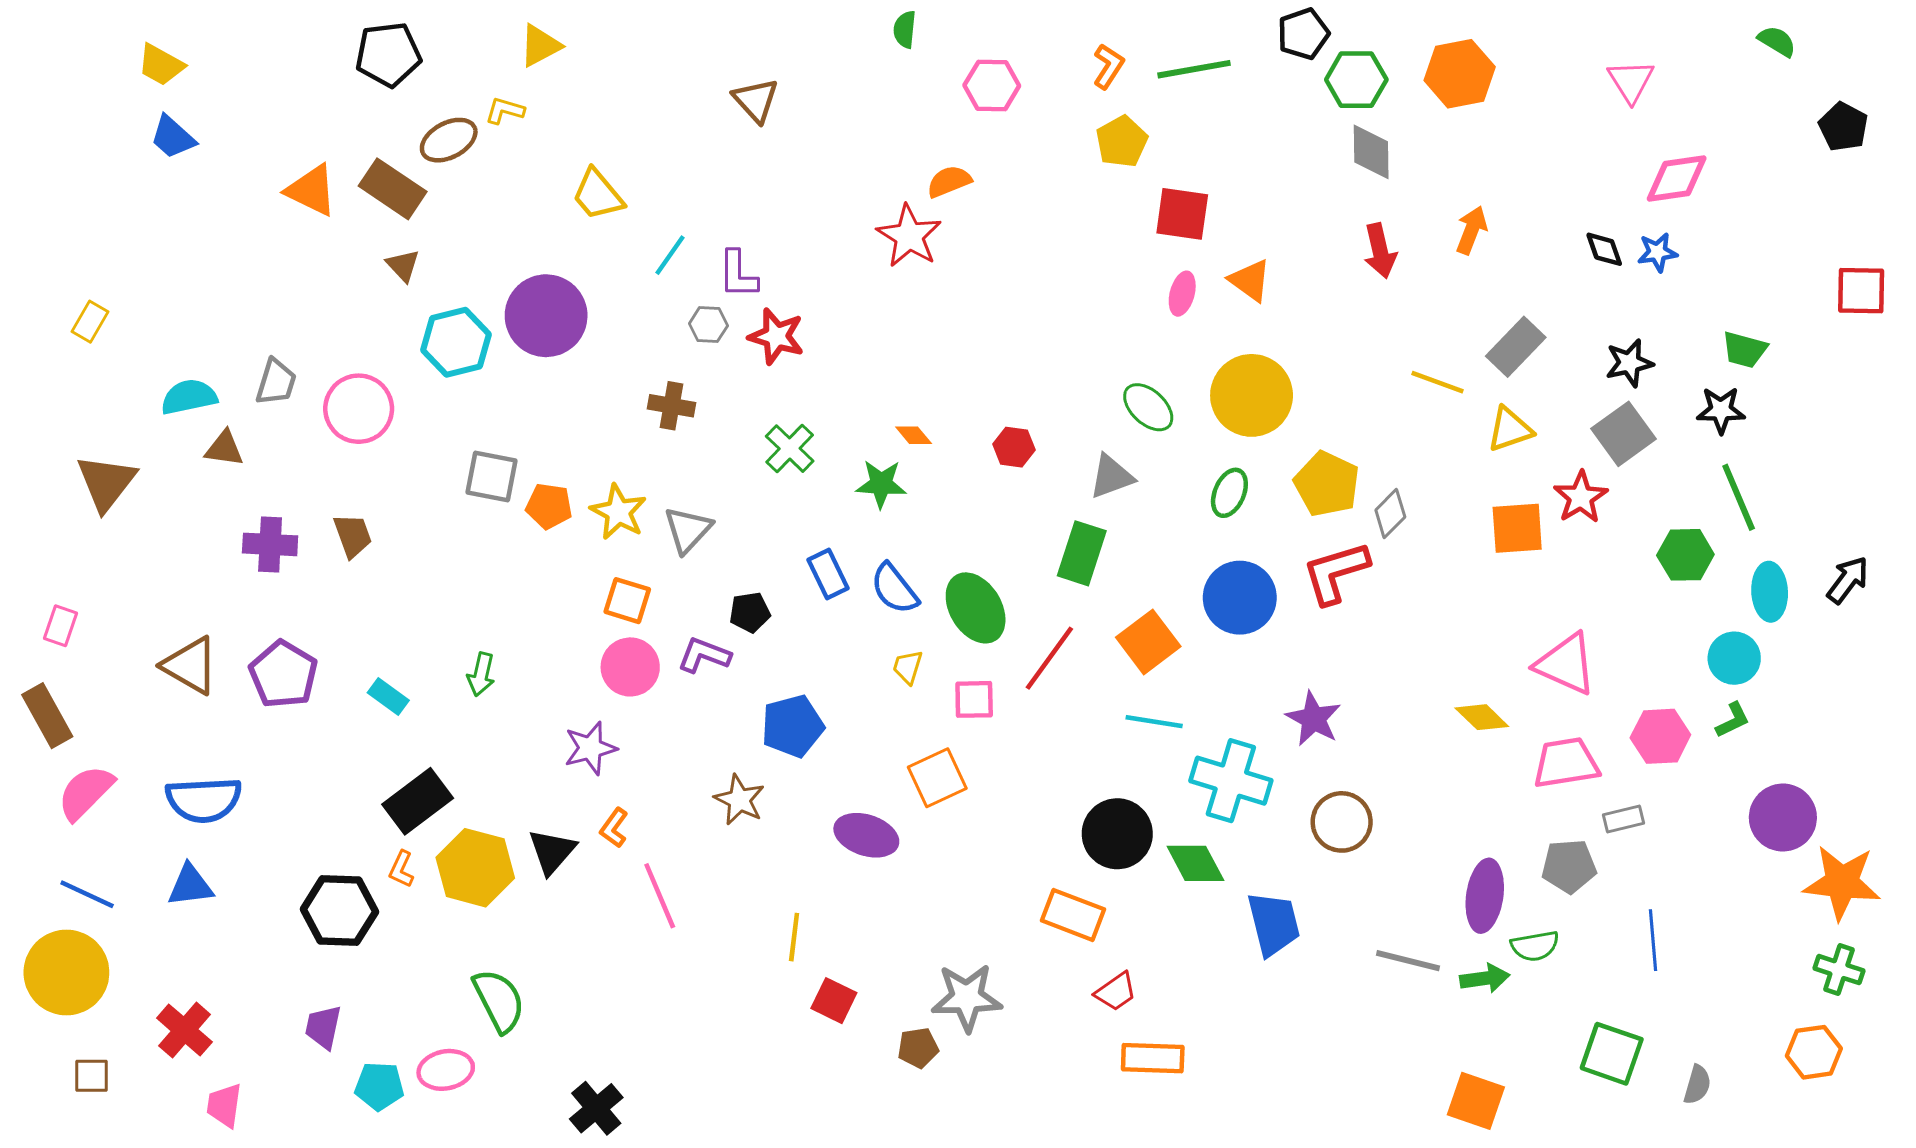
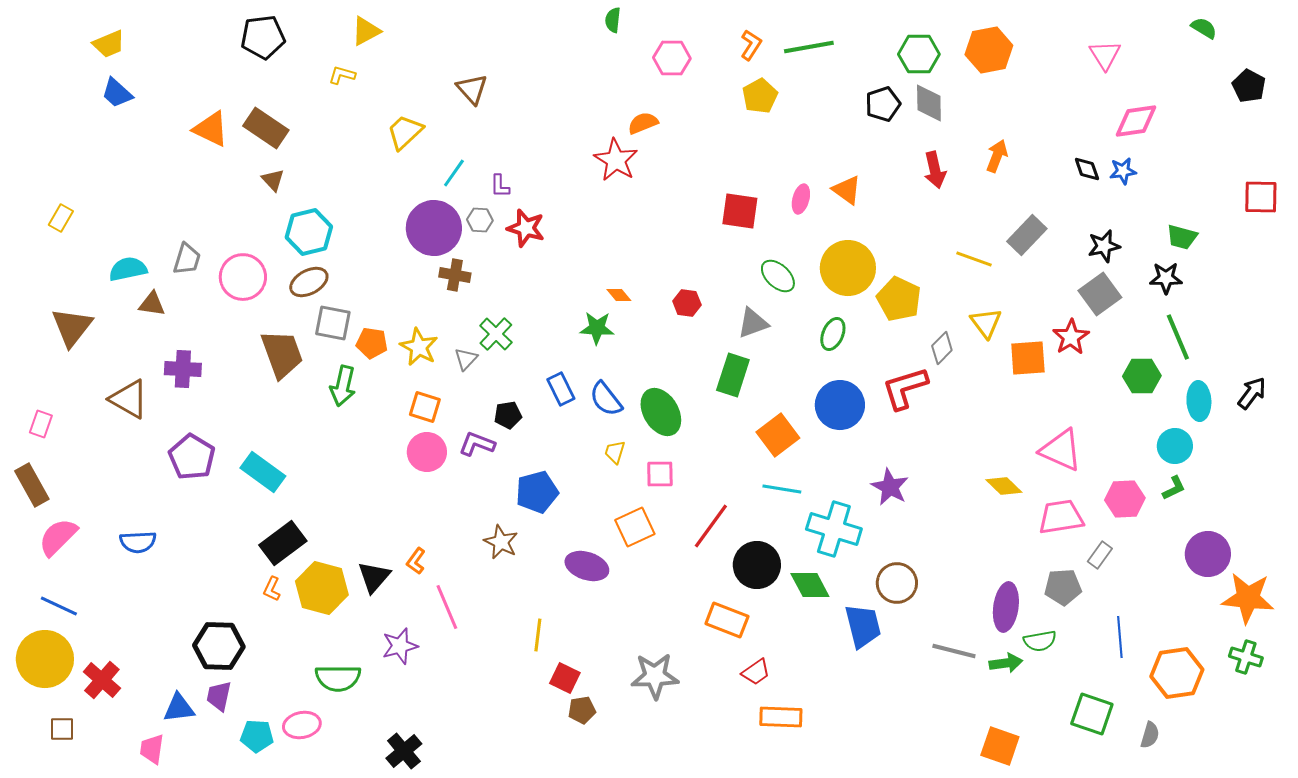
black pentagon: (1303, 34) -> (883, 104), moved
yellow trapezoid: (161, 65) -> (109, 44), turned -52
brown triangle: (756, 100) -> (472, 89), moved
brown ellipse: (449, 140) -> (309, 282), moved
yellow trapezoid: (598, 195) -> (405, 132), turned 87
red square: (1182, 214) -> (740, 211), moved
purple L-shape: (738, 274) -> (500, 186), size x0.7
purple circle: (546, 316) -> (434, 228), moved
yellow triangle: (1510, 429) -> (986, 323), moved, turned -48
green cross: (790, 449) -> (496, 334), moved
yellow pentagon: (1327, 484) -> (899, 299), moved
gray triangle: (688, 530) -> (466, 359), size x0.7
brown trapezoid: (353, 536) -> (282, 354), moved, size x1.6
red line: (1049, 658) -> (711, 526), moved
brown triangle: (190, 666) -> (129, 399), moved
green arrow: (481, 674) -> (343, 386), moved, size x1.4
cyan rectangle: (388, 696) -> (263, 472), size x1.6
purple star: (590, 748) -> (400, 646), moved
blue semicircle: (204, 800) -> (138, 542), size x0.7
gray rectangle: (1623, 819) -> (1100, 555), turned -40
brown circle: (1342, 822) -> (897, 583), moved
blue triangle: (190, 885) -> (179, 708), moved
black hexagon: (339, 911) -> (219, 646), moved
green semicircle: (499, 1001) -> (338, 678), turned 117
red cross: (184, 1030) -> (102, 680), moved
brown pentagon: (918, 1048) -> (582, 710), moved
orange hexagon: (1814, 1052) -> (1177, 673), moved, size x1.4

